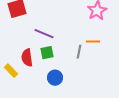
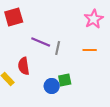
gray line: (79, 52) -> (58, 48), moved
green square: (47, 53) -> (65, 80), moved

